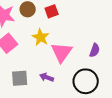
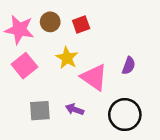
purple semicircle: (95, 50) -> (129, 66), moved
pink triangle: (62, 52) -> (94, 77), turned -30

